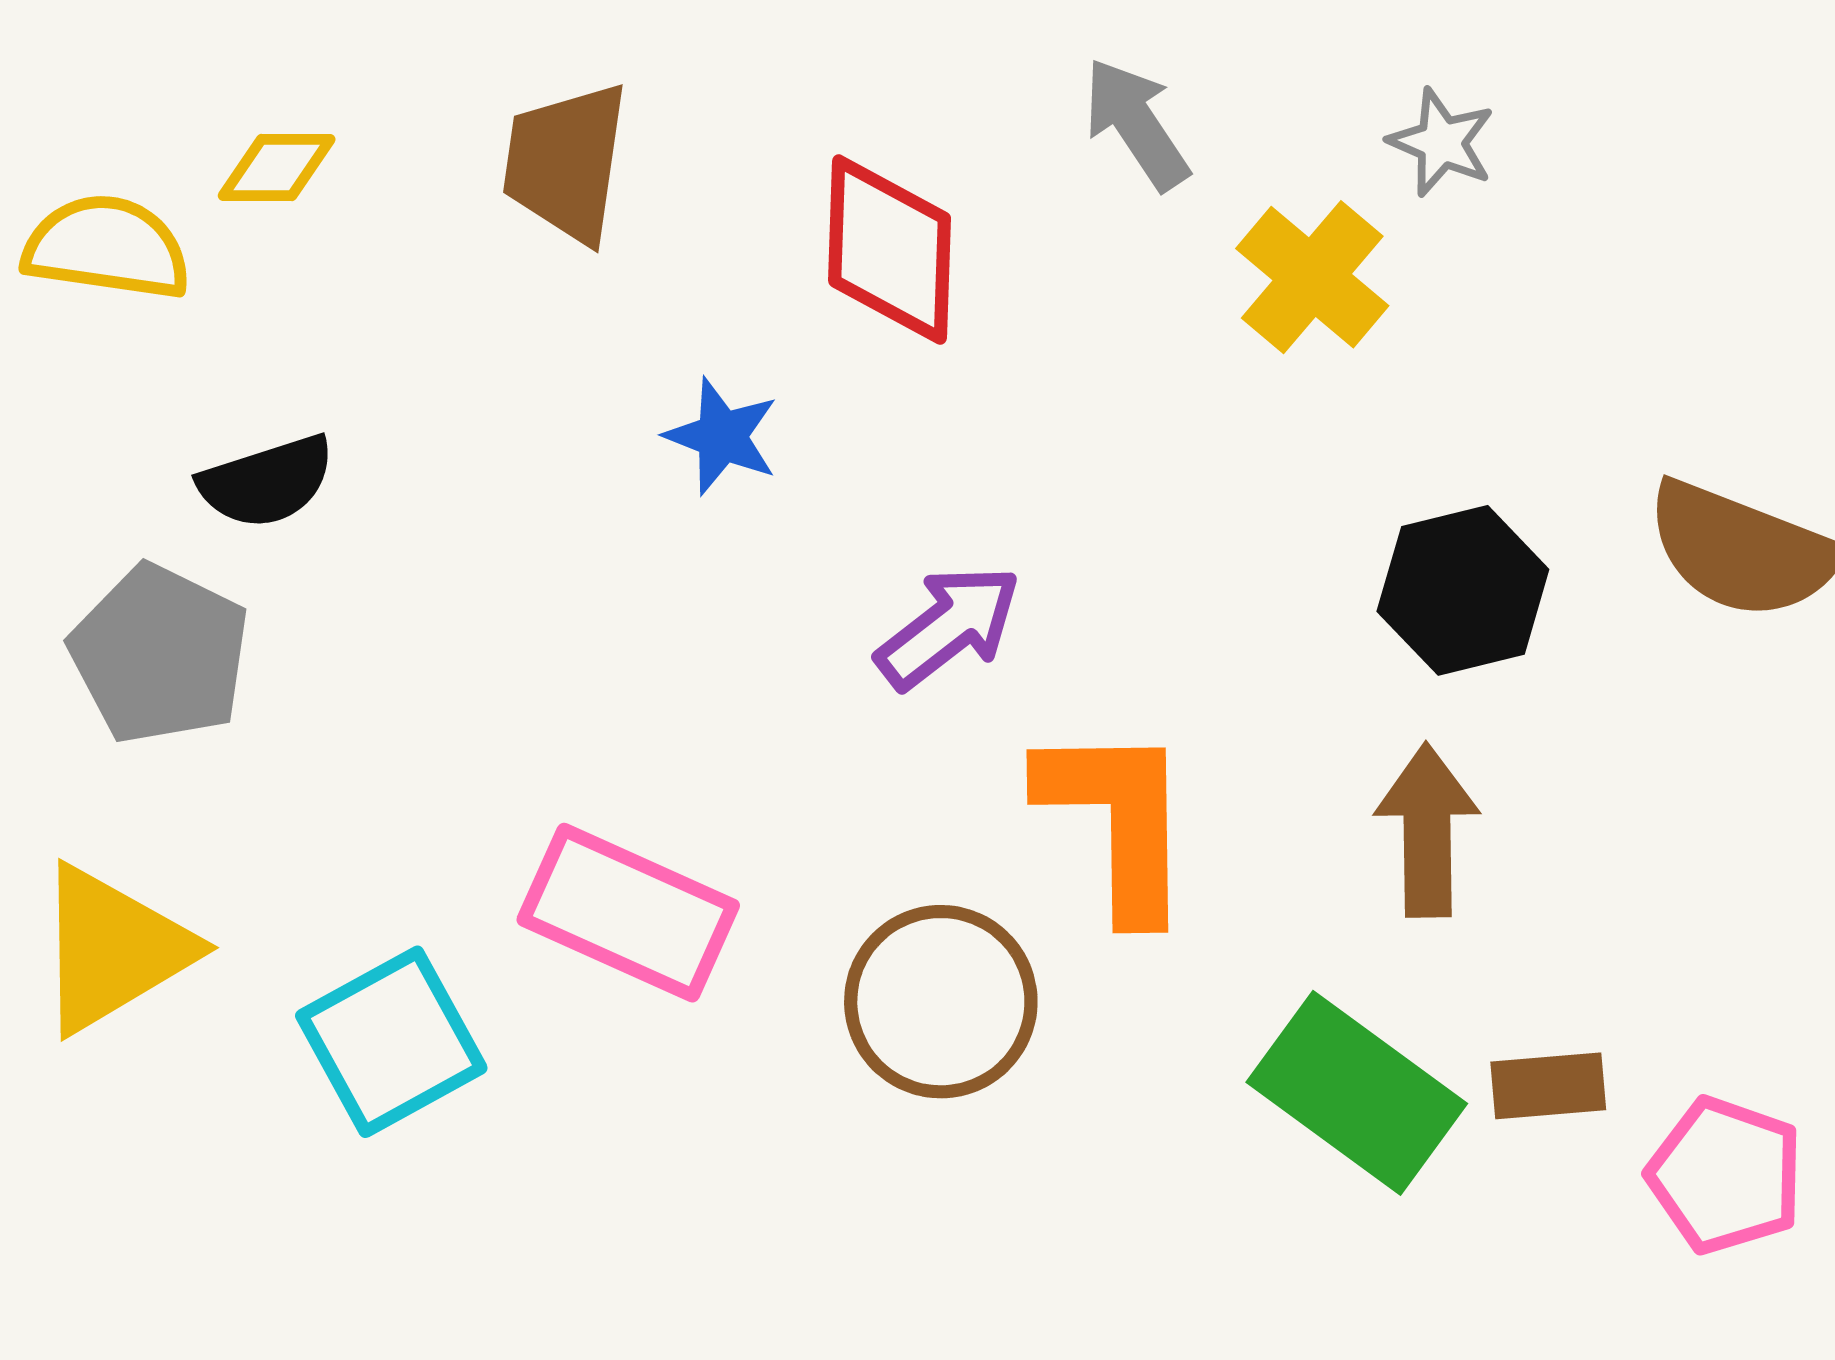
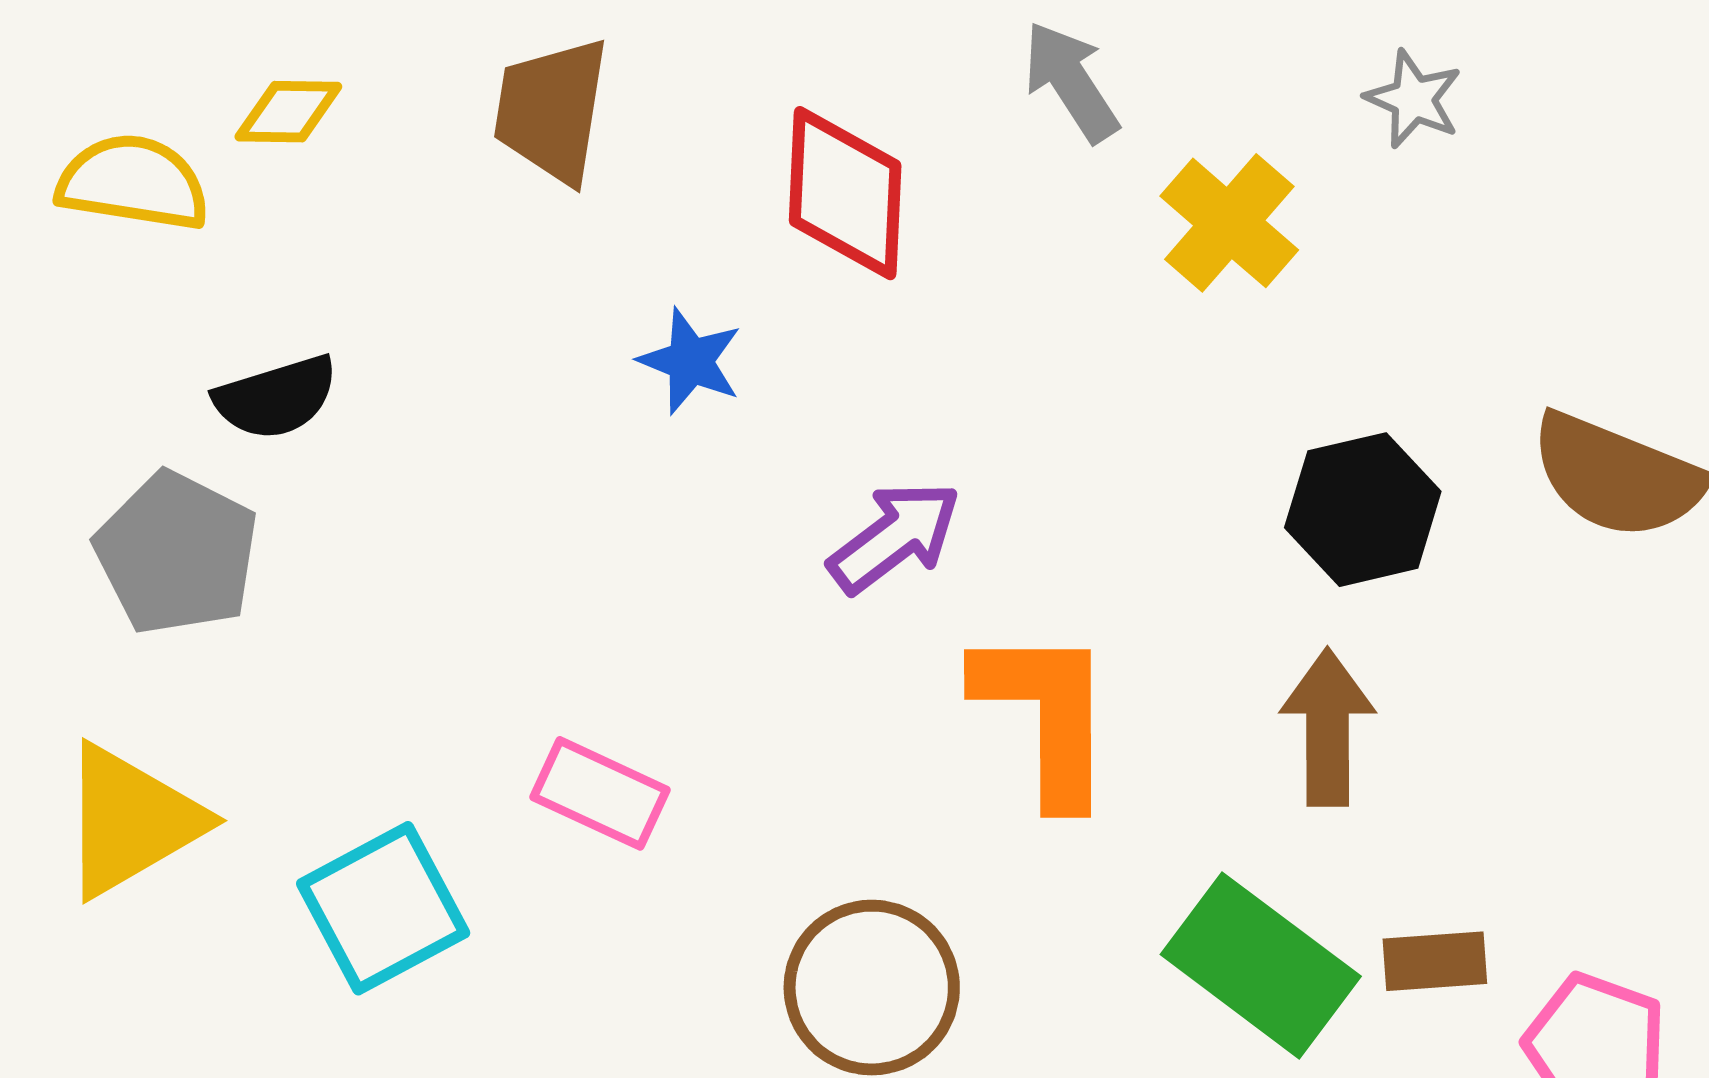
gray star: (1442, 142) -> (1413, 99), moved
pink rectangle: (628, 913) -> (600, 793), size x0.7
brown circle: (941, 1002) -> (872, 988), moved

